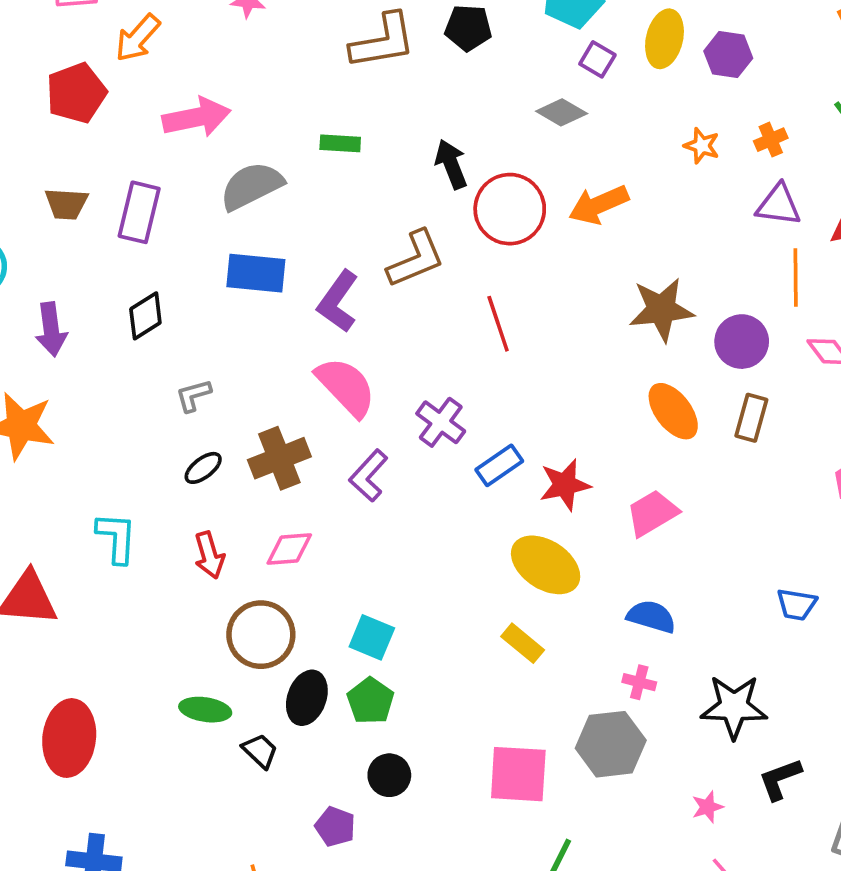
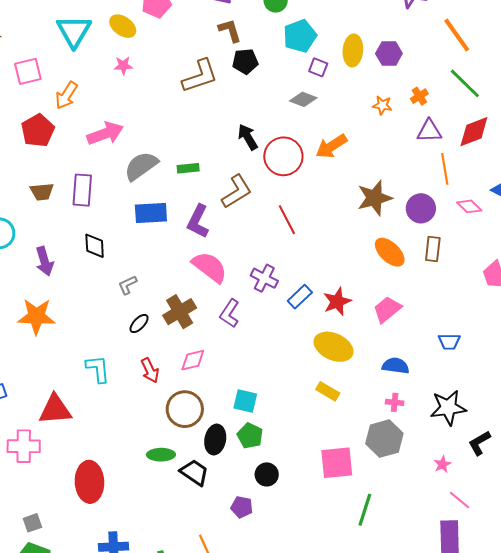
green rectangle: (340, 143) -> (188, 168), moved
black diamond: (145, 316) -> (95, 246), turned -52
blue trapezoid: (797, 604) -> (449, 342), moved
black trapezoid: (260, 751) -> (194, 472), size x1.4

